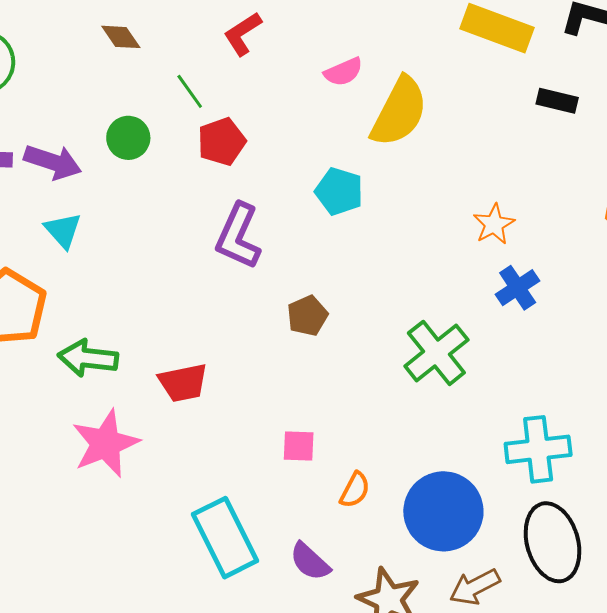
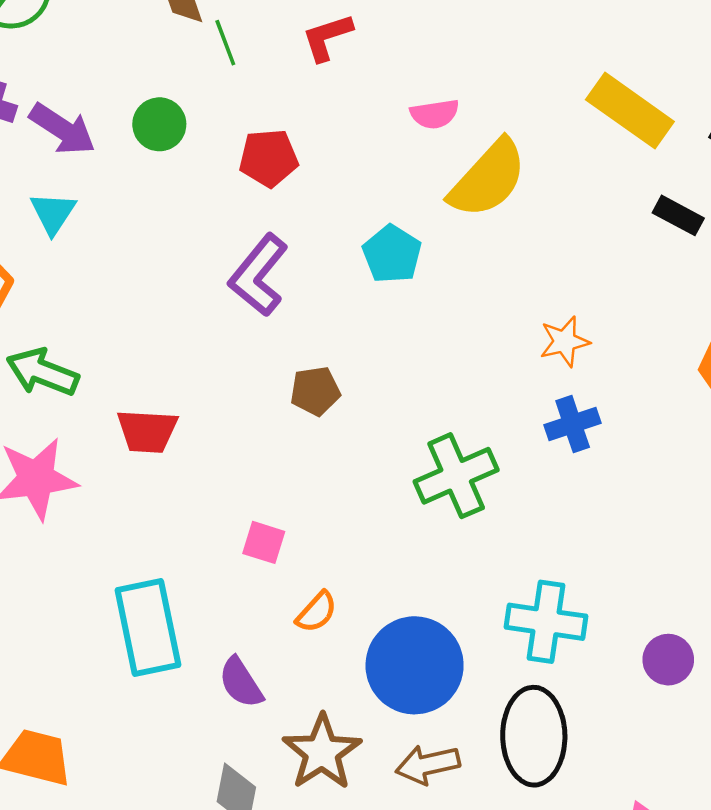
green line: (190, 91) -> (225, 43), moved

